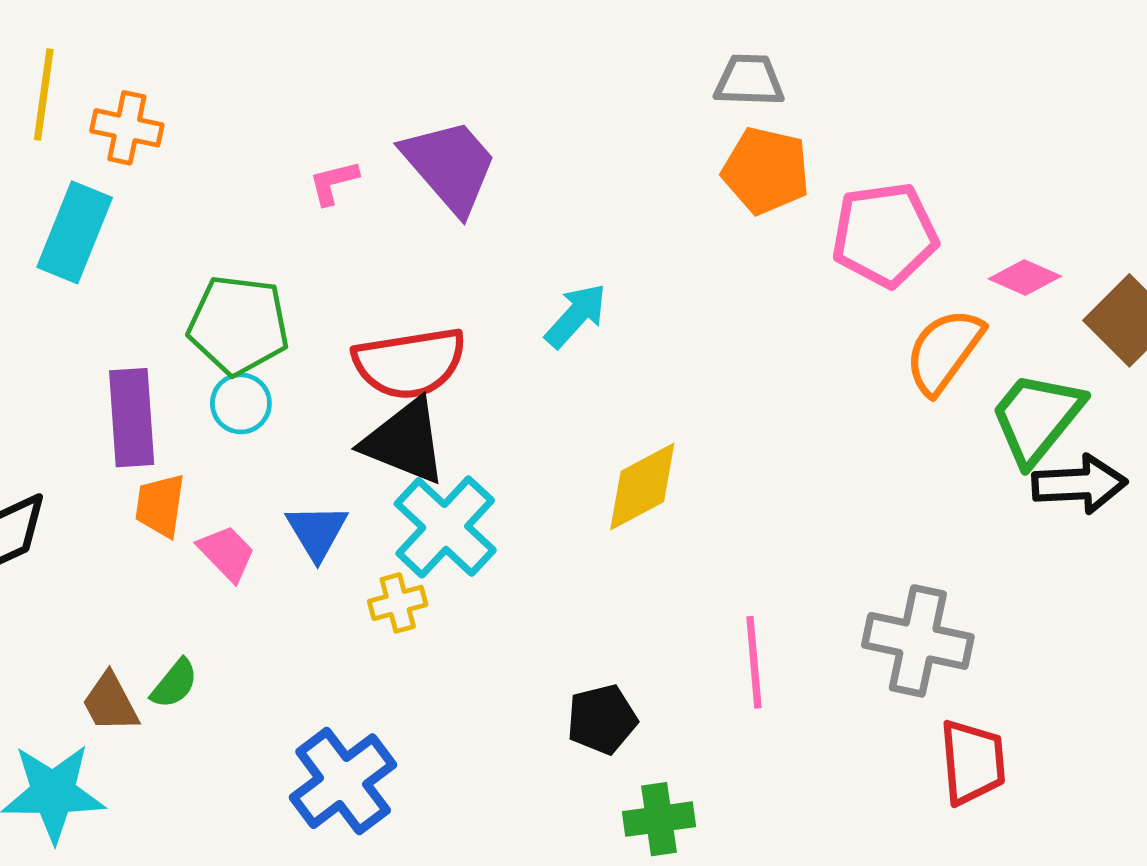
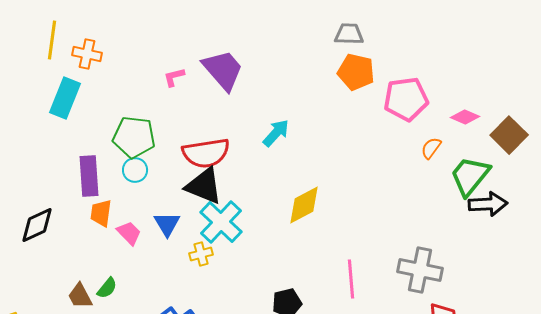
orange semicircle: (944, 351) -> (431, 148), size x0.6

